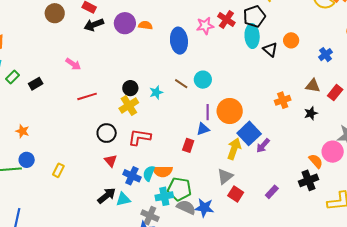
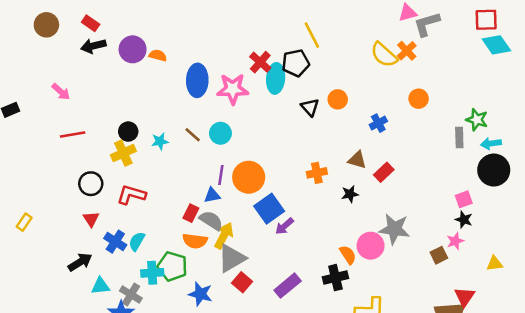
pink star: (205, 26) -> (233, 89), moved, size x1.4
cyan ellipse: (252, 36) -> (276, 78), moved
yellow arrow: (234, 149) -> (224, 236), moved
orange semicircle: (163, 171) -> (195, 241), moved
gray triangle: (225, 176) -> (232, 258), size x1.4
purple rectangle: (272, 192) -> (288, 286), size x1.5
cyan triangle: (123, 199) -> (100, 286), moved
gray semicircle: (186, 207) -> (211, 221), moved

